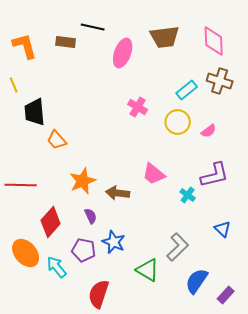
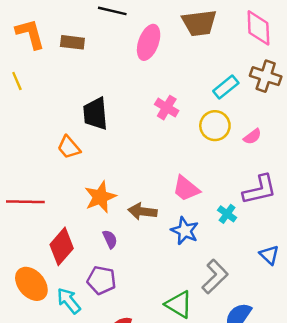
brown rectangle: (66, 42) -> (72, 42), moved
black trapezoid: (35, 112) -> (95, 114), moved
blue star: (114, 242) -> (185, 231), moved

